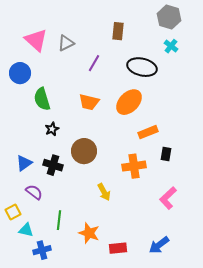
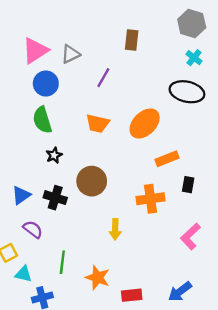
pink triangle: (36, 40) -> (35, 51), turned 45
black ellipse: (142, 67) -> (187, 92), moved
blue circle: (20, 73) -> (46, 84), moved
yellow arrow: (104, 192) -> (115, 229), turned 30

